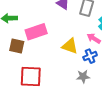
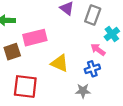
brown square: (17, 46) -> (12, 52), turned -35
yellow triangle: (70, 46) -> (60, 63), moved

